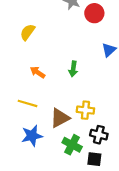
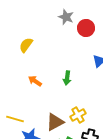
yellow line: (28, 103) -> (15, 119), moved
yellow cross: (85, 110) -> (78, 115), turned -35

